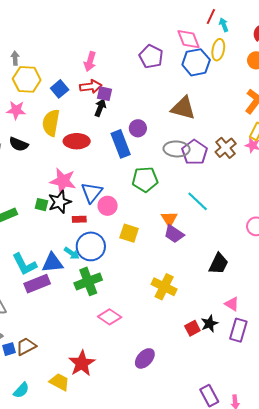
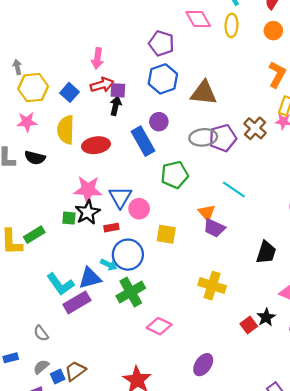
blue hexagon: (196, 62) -> (163, 79), moved
purple pentagon: (194, 152) -> (223, 138), turned 30

